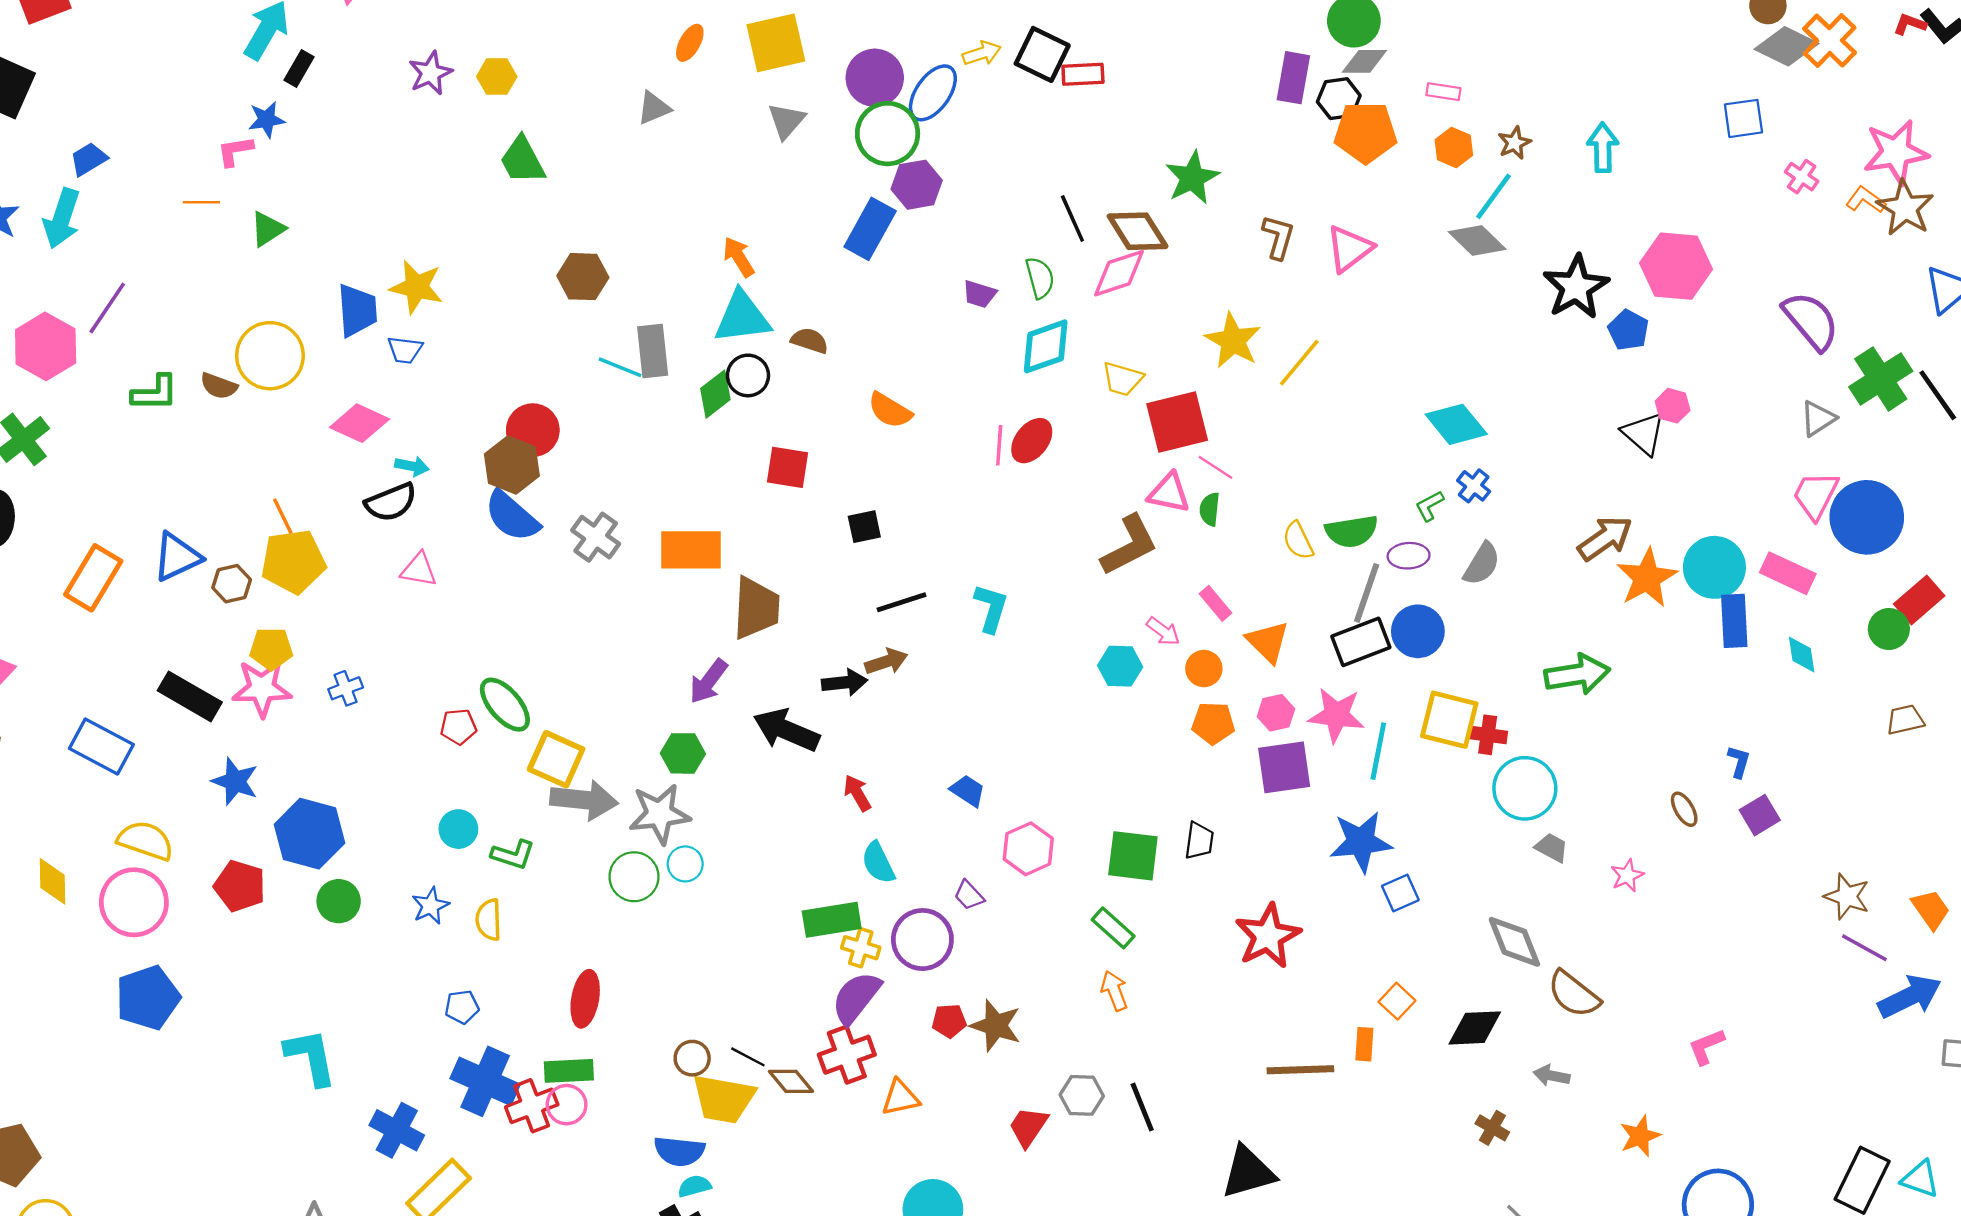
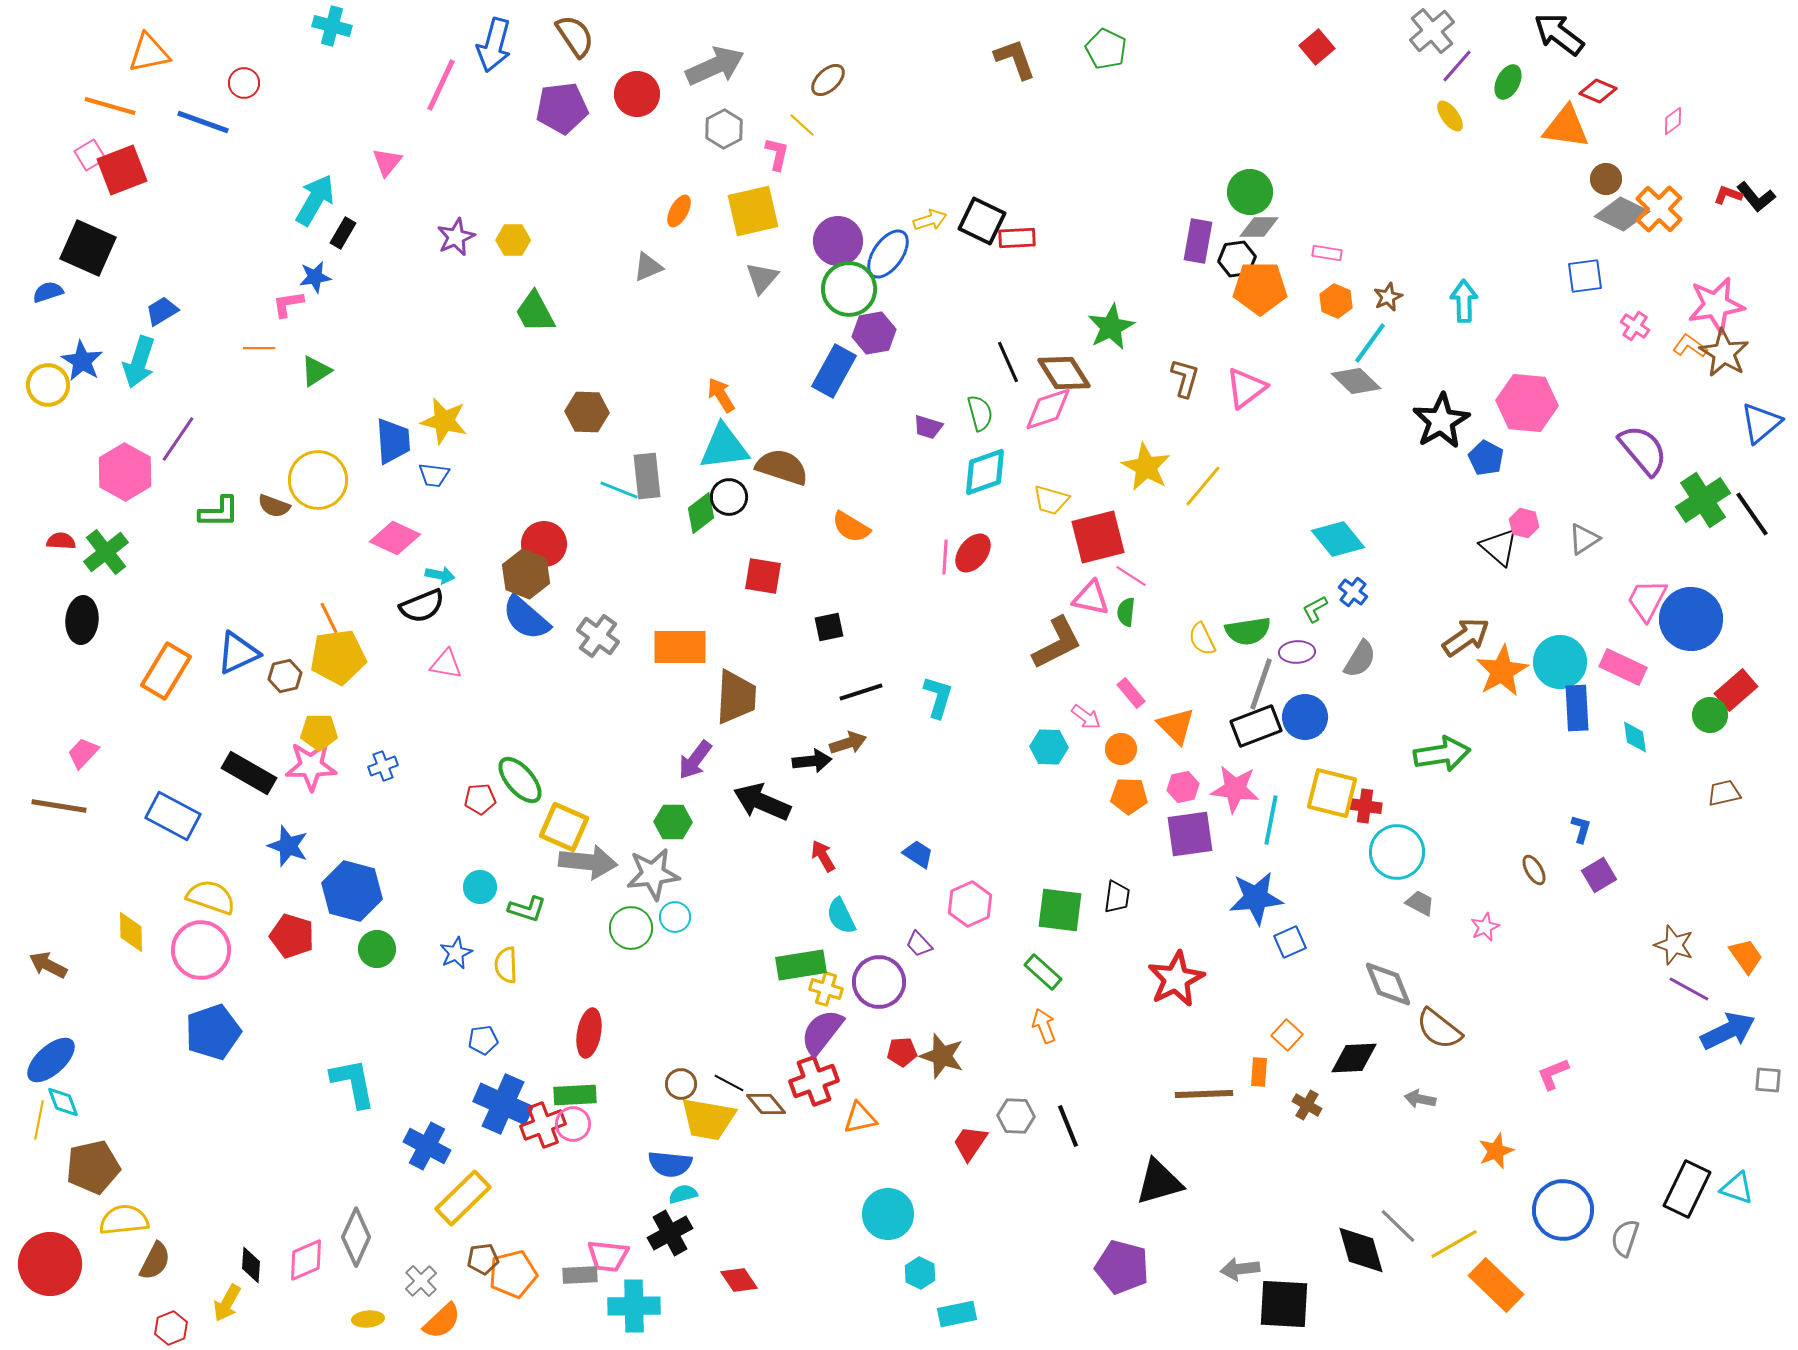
brown semicircle: (810, 341) -> (782, 467), size x1.6
gray triangle: (1818, 418) -> (1584, 539), moved
brown cross: (1492, 1128) -> (1307, 1105), moved

